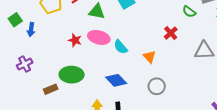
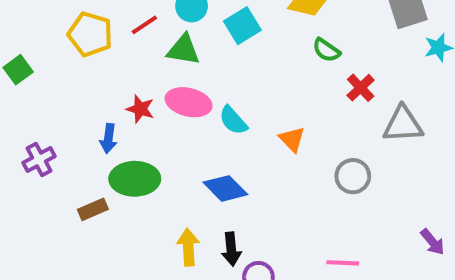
green semicircle: (189, 12) -> (326, 50), moved
blue arrow: (31, 30) -> (108, 138), moved
red cross: (171, 33) -> (361, 88), moved
gray circle: (157, 86) -> (353, 176), moved

